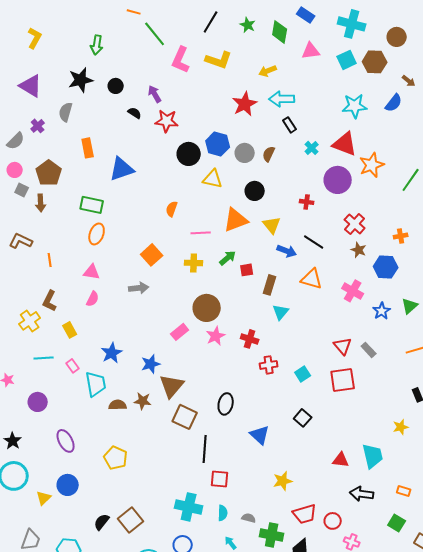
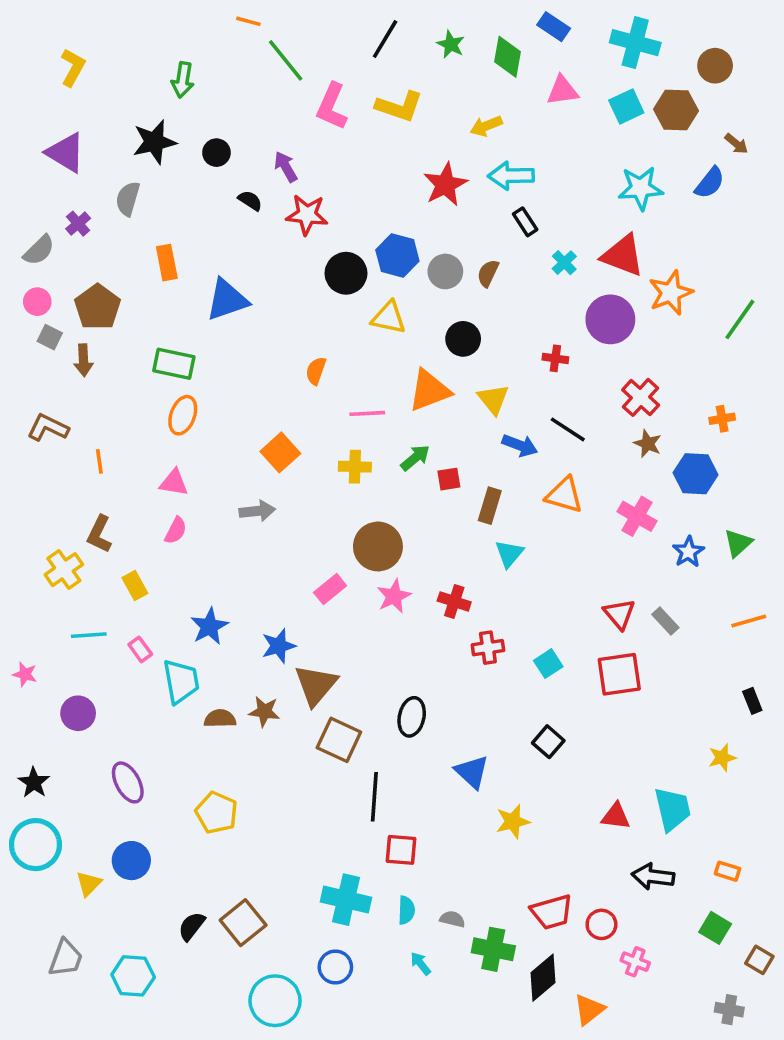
yellow star: (283, 481) -> (513, 822), moved

